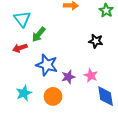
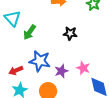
black star: (96, 41) -> (70, 33), moved
red arrow: (20, 48) -> (16, 70), moved

